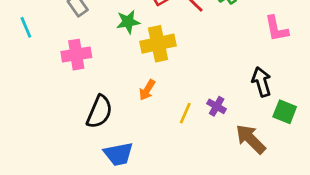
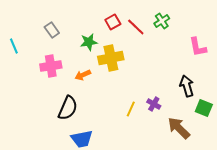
orange arrow: (147, 90) -> (83, 75), moved, turned 35

